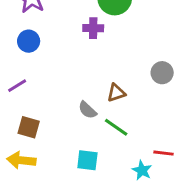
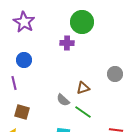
blue circle: (29, 41) -> (24, 60), moved
purple line: (17, 86) -> (14, 83), turned -72

